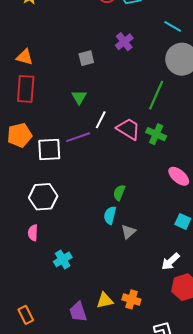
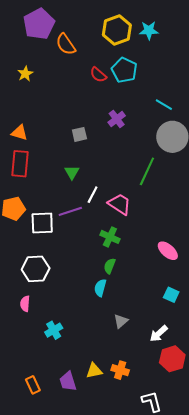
green cross: (156, 134) -> (110, 237), moved
gray triangle: (128, 232) -> (121, 321), moved
orange rectangle: (26, 315) -> (33, 385), moved

